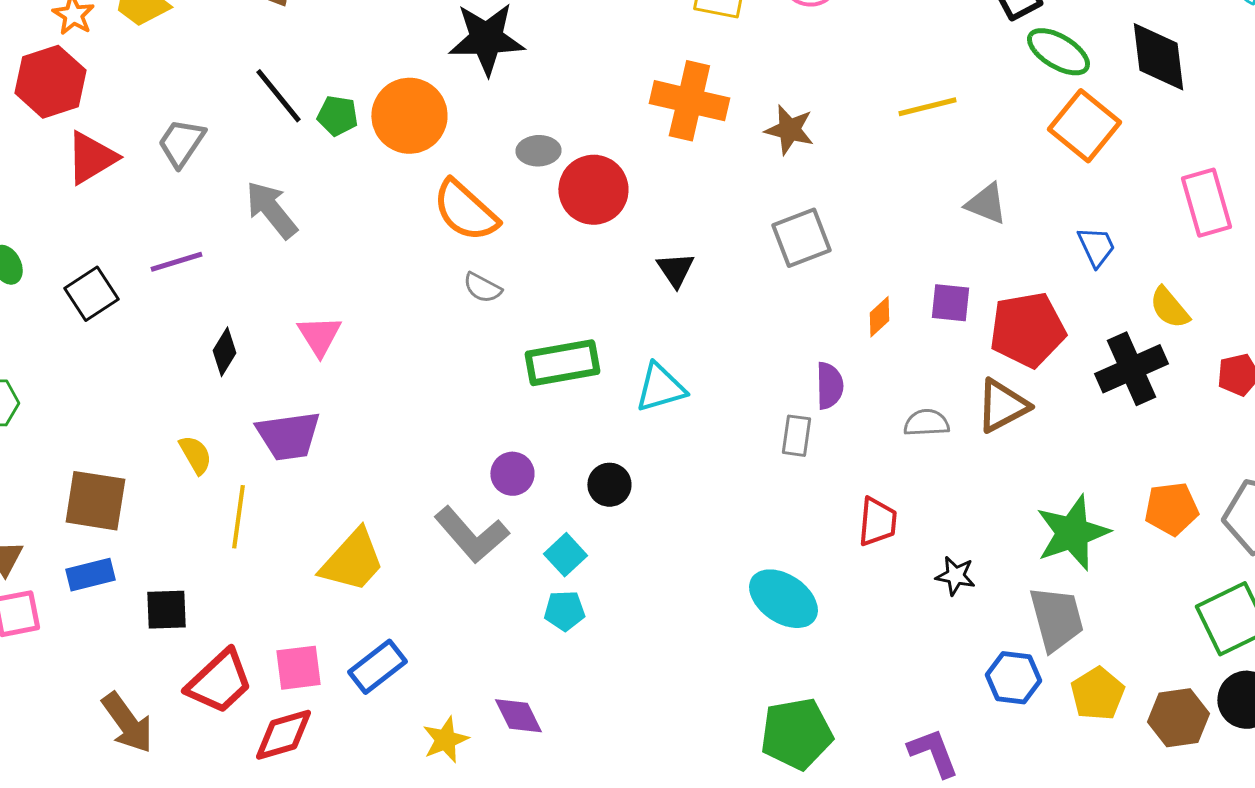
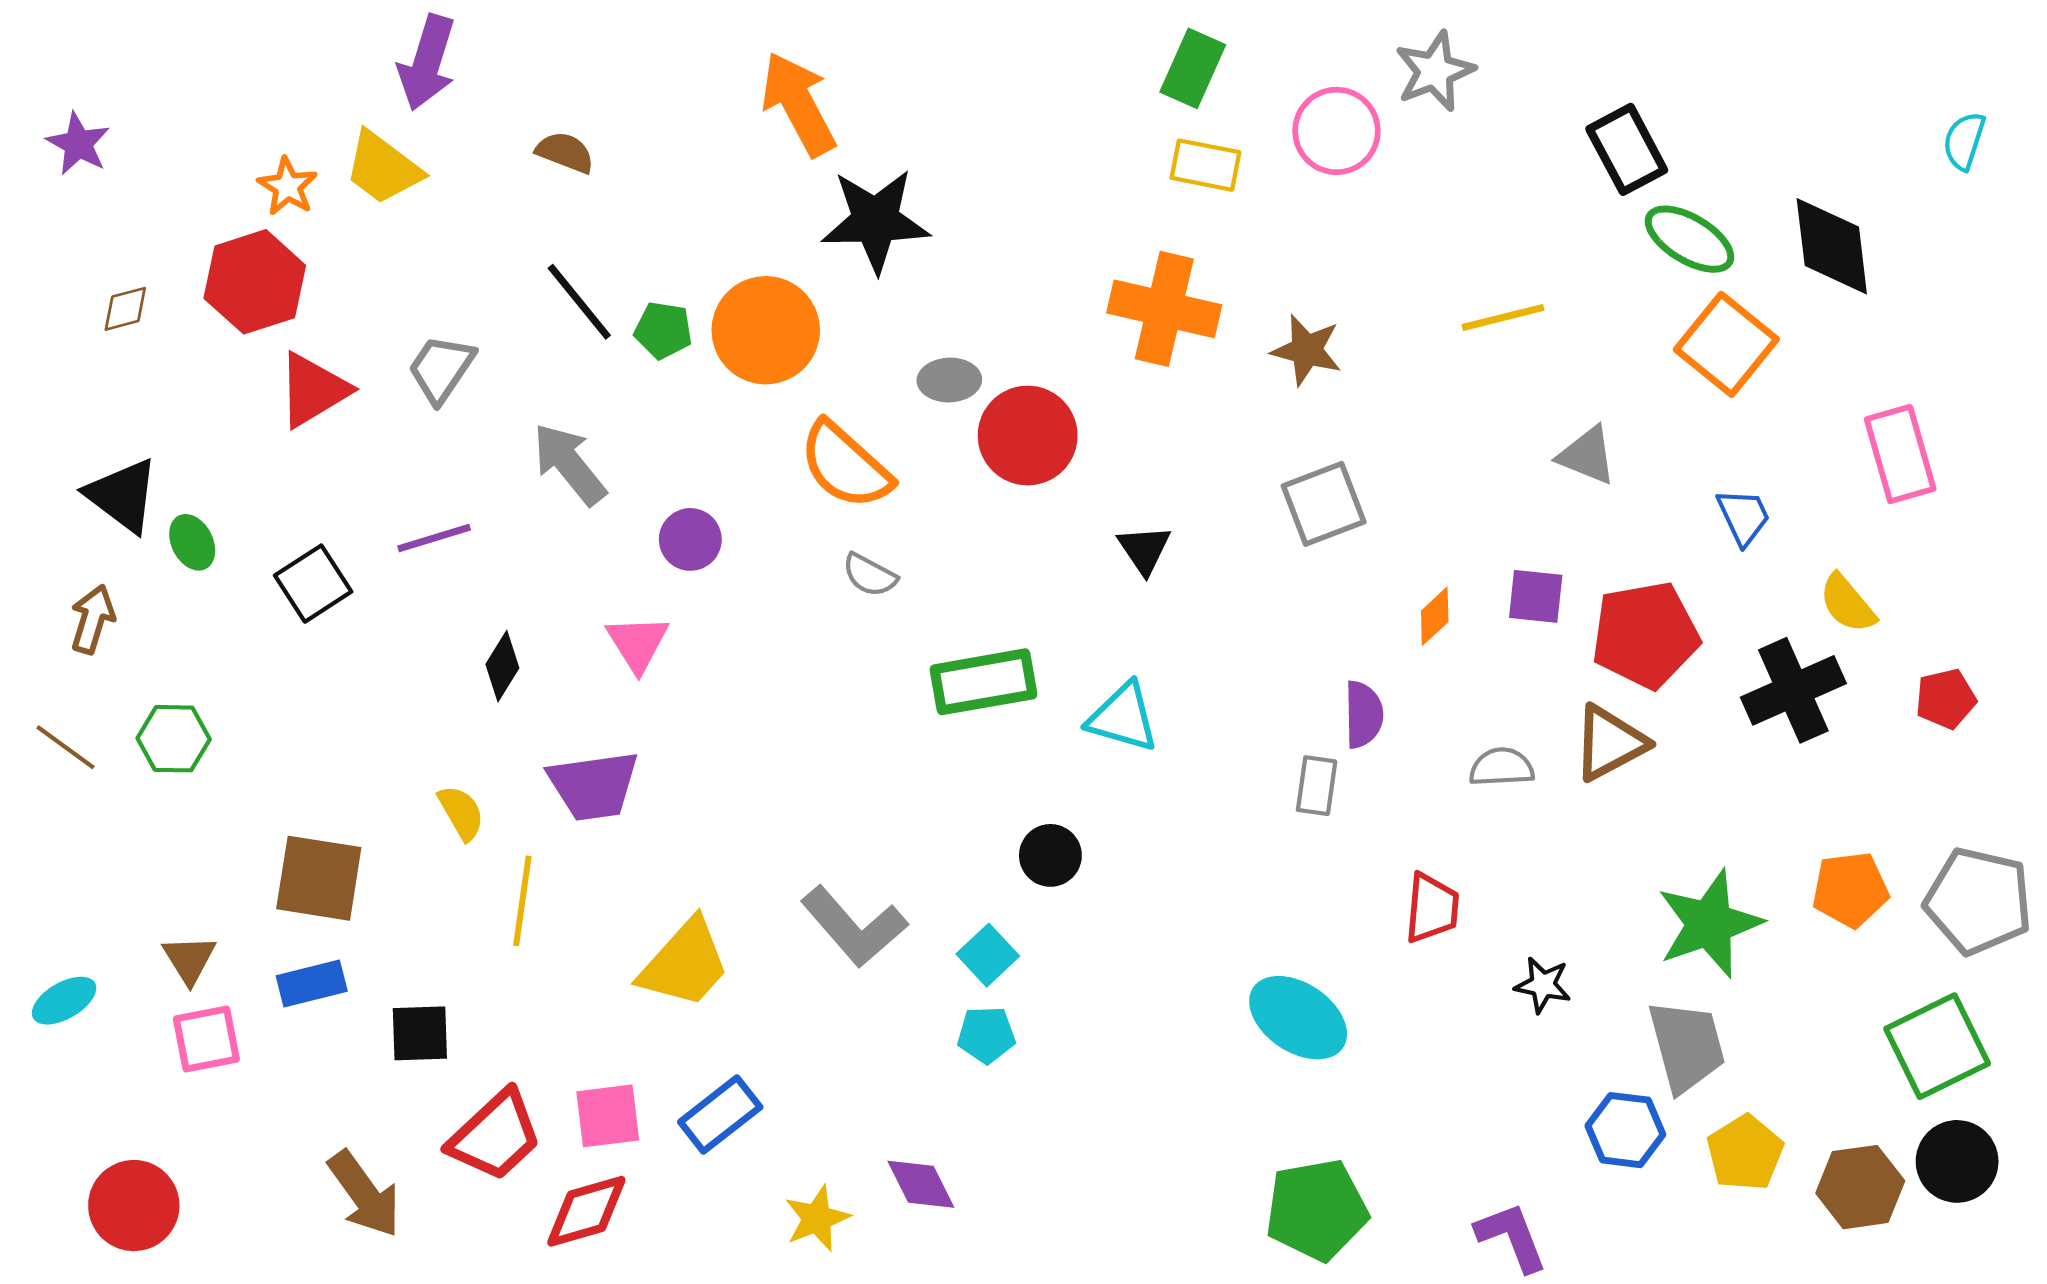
cyan triangle: (660, 388) -> (1123, 717), turned 32
purple circle: (512, 474) -> (690, 539), moved

